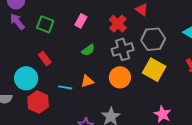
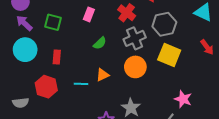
red rectangle: (45, 59) -> (57, 57), turned 48
cyan circle: (26, 78) -> (25, 50), moved
red hexagon: (38, 102) -> (46, 87), moved

